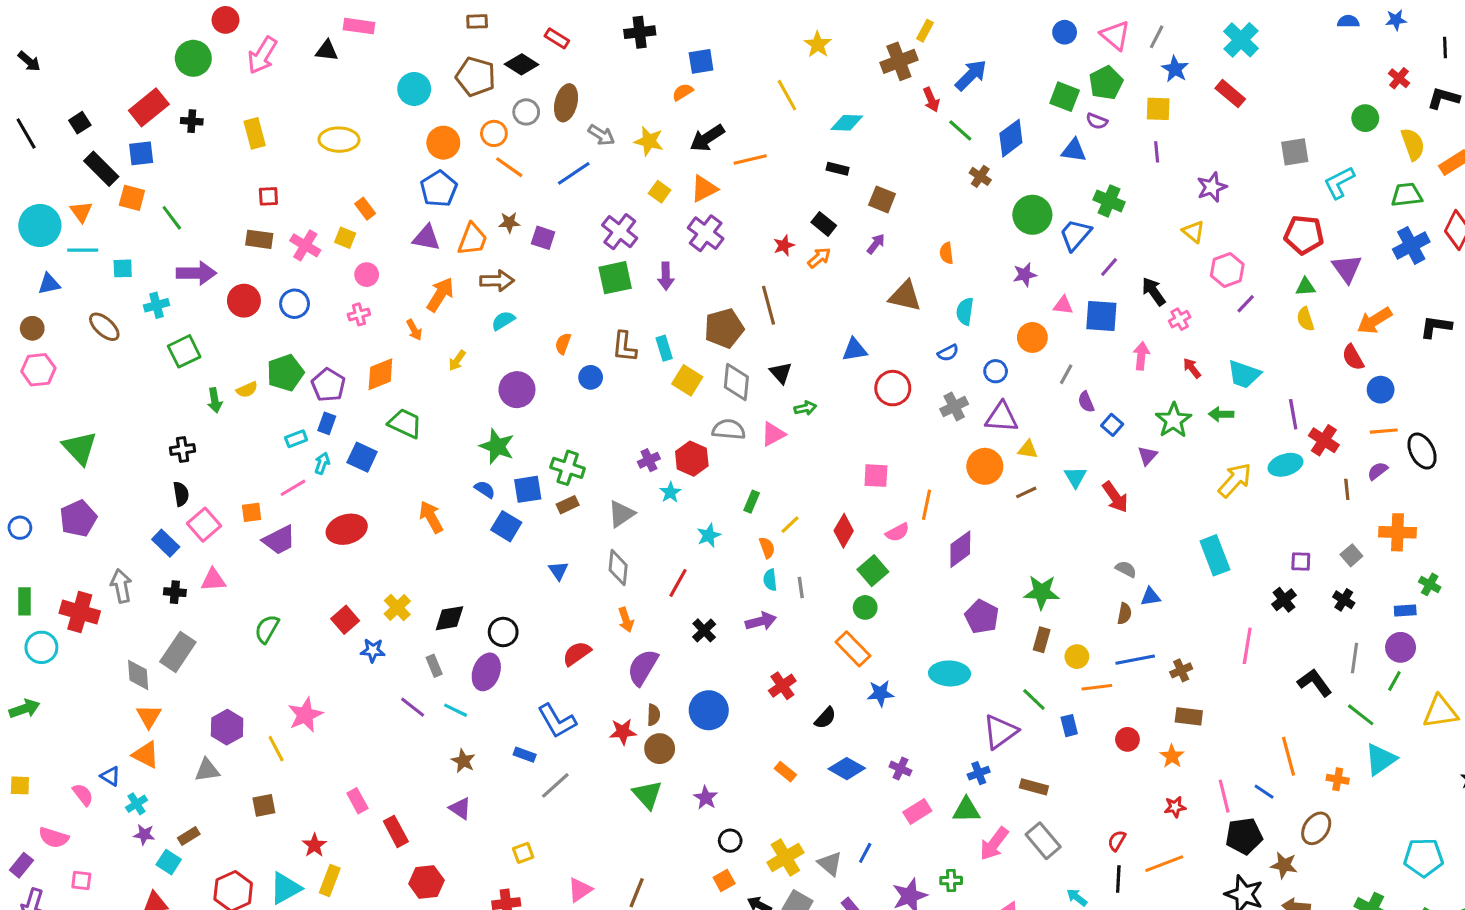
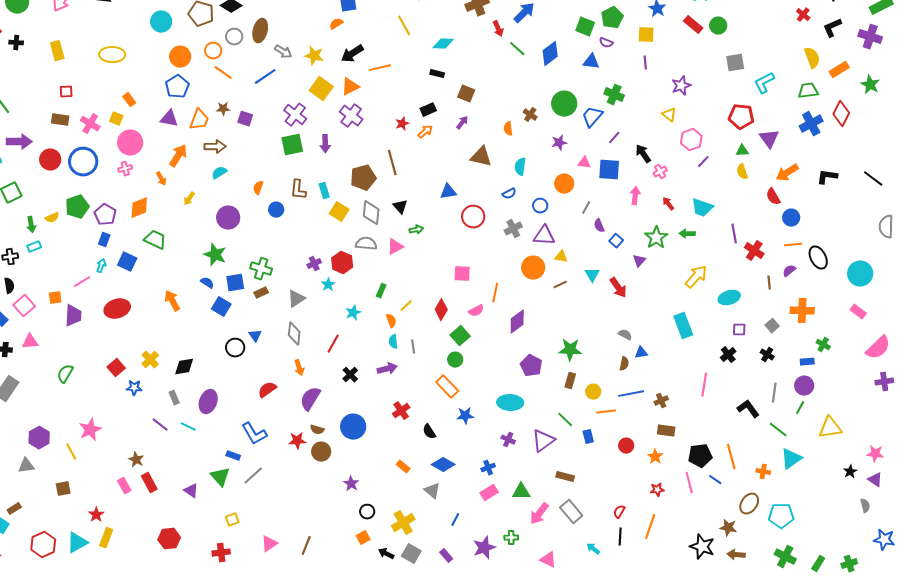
black L-shape: (1443, 98) -> (832, 28), turned -40
green circle: (1365, 118) -> (718, 26), moved
brown cross: (980, 176) -> (530, 115), moved
yellow square: (660, 192) -> (321, 89), size x1.6
black rectangle: (824, 224) -> (428, 110), turned -63
pink circle: (367, 275) -> (130, 143), size x1.6
blue circle: (295, 304) -> (83, 162), size x1.5
cyan rectangle: (296, 439) -> (34, 247), moved
cyan ellipse: (1285, 465) -> (729, 298), moved
purple trapezoid: (279, 540) -> (73, 316), turned -60
black circle: (503, 632) -> (235, 348), moved
brown semicircle: (653, 715) -> (317, 430), turned 104
black semicircle: (825, 718) -> (429, 432), turned 105
brown star: (463, 761) -> (136, 460), moved
purple cross: (900, 769) -> (508, 440), moved
blue cross: (979, 773) -> (488, 468), moved
green triangle: (647, 795) -> (220, 477), moved
red rectangle: (396, 831) -> (149, 483), moved
black pentagon: (1244, 836) -> (700, 456), moved
cyan pentagon: (1424, 858) -> (781, 516), moved
gray triangle: (830, 864) -> (432, 491), moved
orange line: (1164, 864) -> (650, 527), turned -50

